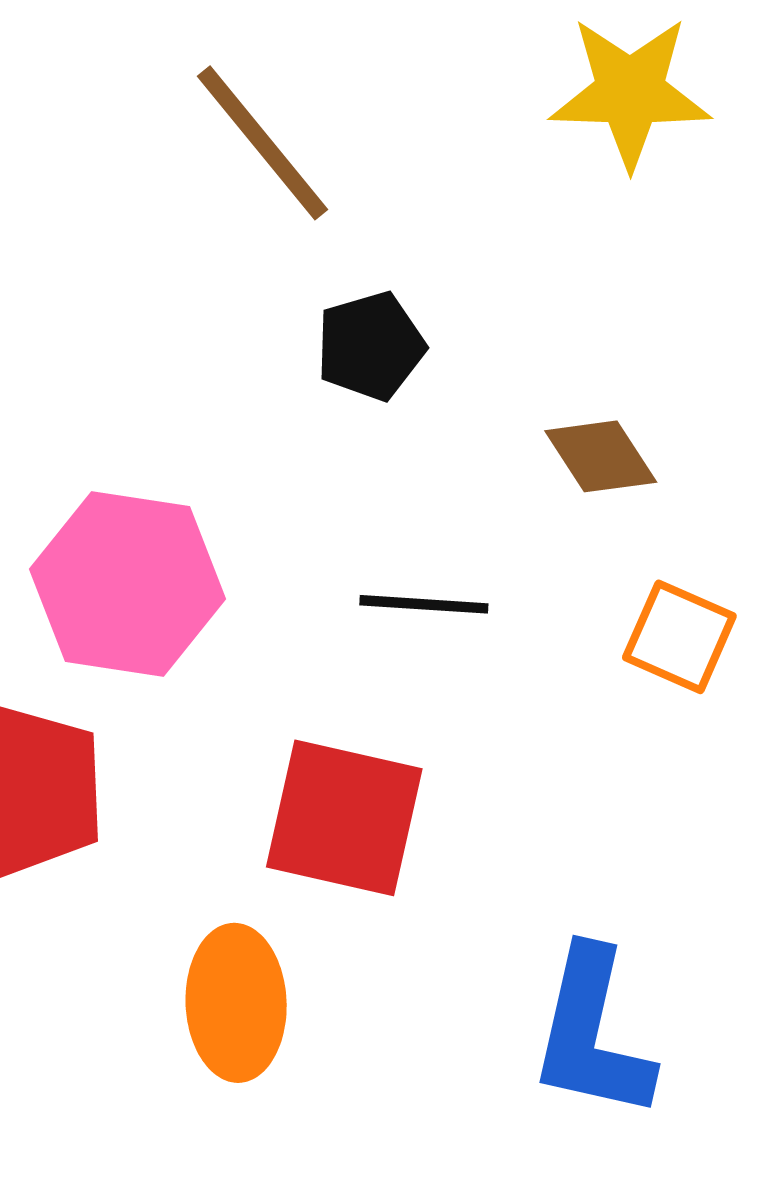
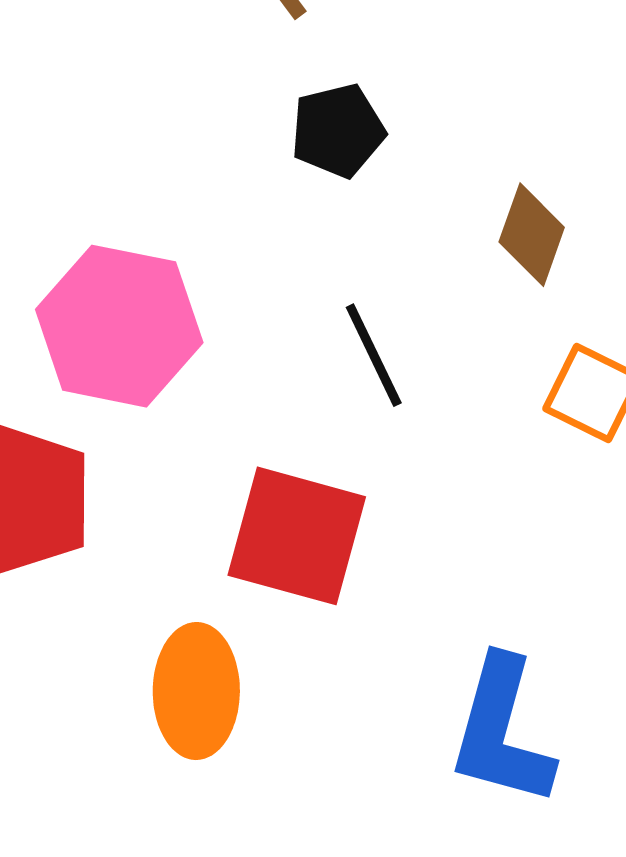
brown diamond: (601, 456) -> (532, 235), turned 50
black line: (424, 604) -> (374, 355), turned 58

